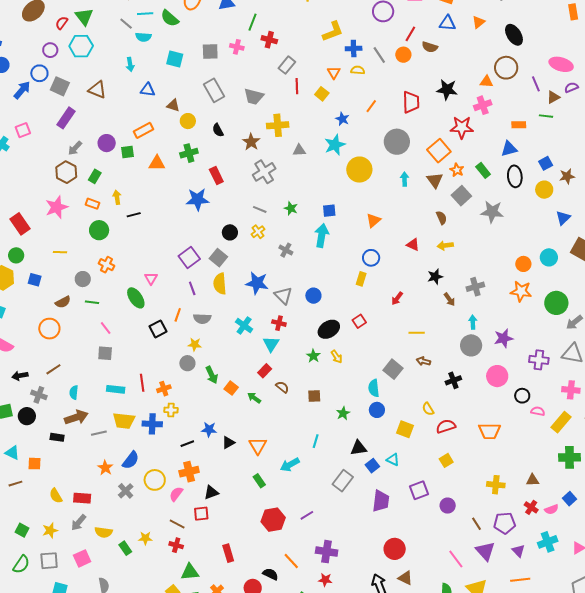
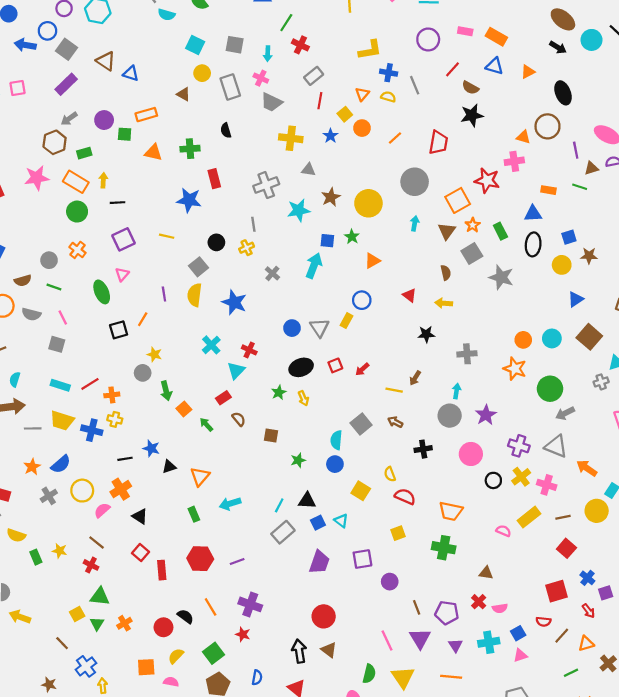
pink cross: (237, 47) -> (261, 78), moved
orange circle: (403, 55) -> (362, 128), moved
cyan arrow: (130, 64) -> (268, 54), moved
blue arrow: (22, 90) -> (25, 45), turned -132
blue triangle: (148, 90) -> (131, 73), moved
black star: (447, 90) -> (472, 115), moved, turned -30
blue star: (342, 119) -> (331, 136), moved
yellow circle: (188, 121) -> (202, 73), moved
brown star: (251, 142) -> (331, 197), moved
cyan star: (335, 145) -> (299, 210), moved
green rectangle: (95, 176) -> (84, 153), turned 32
orange rectangle: (92, 204) -> (76, 182), size x1.6
green star: (291, 208) -> (352, 237), moved
gray line: (260, 209) -> (253, 224), turned 48
yellow line: (60, 252) -> (167, 236), moved
purple square: (189, 258) -> (124, 239), moved
gray triangle: (283, 296) -> (319, 328), moved
red arrow: (397, 298) -> (362, 369), moved
brown arrow: (449, 299) -> (415, 378), moved, turned 56
gray semicircle: (202, 319) -> (31, 314), moved
purple star: (504, 338) -> (486, 415), turned -30
red line: (142, 383) -> (90, 384), turned 54
pink semicircle: (538, 411) -> (504, 531), moved
red semicircle: (446, 426) -> (405, 497), turned 30
cyan line: (316, 441) -> (279, 505), moved
green cross: (569, 457) -> (444, 548), moved
orange cross: (189, 472) -> (121, 489), turned -30
yellow cross: (496, 485) -> (521, 477), moved, turned 36
black triangle: (211, 493) -> (140, 516), turned 42
blue square: (570, 499) -> (518, 633), moved
red square: (201, 514) -> (141, 553), moved, turned 35
red rectangle: (228, 553) -> (162, 570), moved

